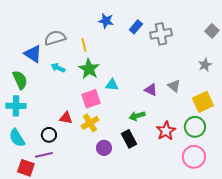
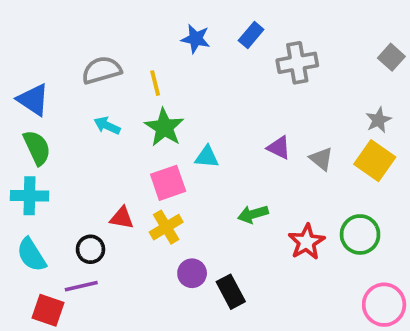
blue rectangle: (136, 27) -> (251, 35), moved
blue triangle: (33, 54) -> (33, 100), moved
purple triangle: (151, 90) -> (279, 148), moved
yellow square: (203, 102) -> (375, 161), moved, turned -30
black rectangle: (129, 139) -> (231, 292), moved
pink circle: (194, 157) -> (384, 305), moved

